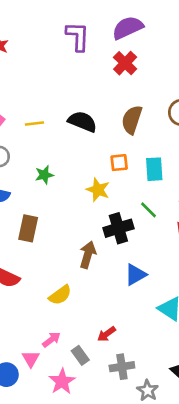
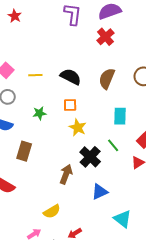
orange square: (119, 163) -> (70, 105), moved
black cross: (118, 228) -> (90, 157), turned -35
yellow semicircle: (60, 295) -> (52, 211), moved

